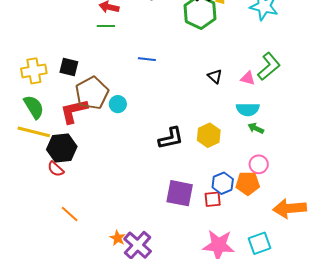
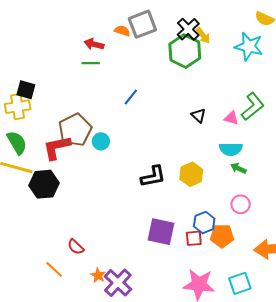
blue line: (147, 59) -> (131, 97), turned -60
black square: (69, 67) -> (26, 90), moved
red semicircle: (56, 169) -> (76, 247), moved
orange pentagon: (248, 183) -> (222, 236), moved
orange line: (70, 214) -> (54, 269), moved

